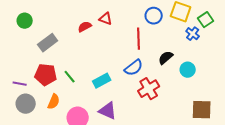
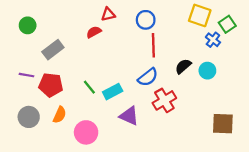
blue circle: (154, 16) -> (146, 20), moved
red triangle: (106, 19) -> (108, 14), moved, turned -32
cyan circle: (188, 70) -> (207, 71), moved
green line: (70, 77) -> (89, 87), moved
purple line: (20, 84) -> (26, 75), moved
purple triangle: (108, 111) -> (129, 116), moved

